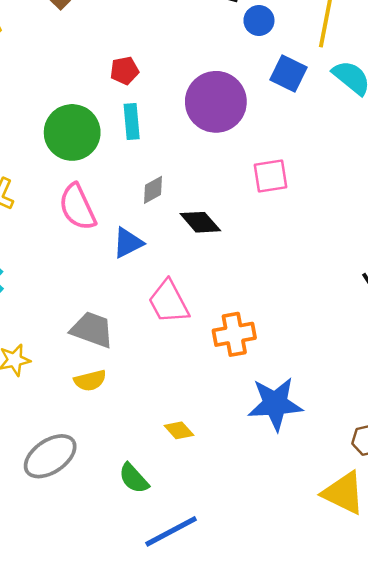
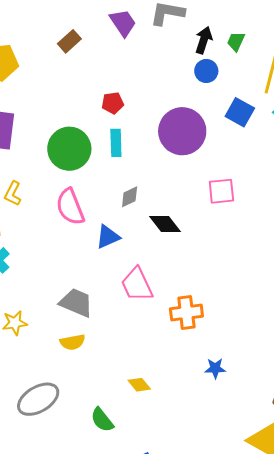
blue circle: (259, 20) -> (206, 71), moved
blue star: (275, 404) -> (215, 368), size x0.5

